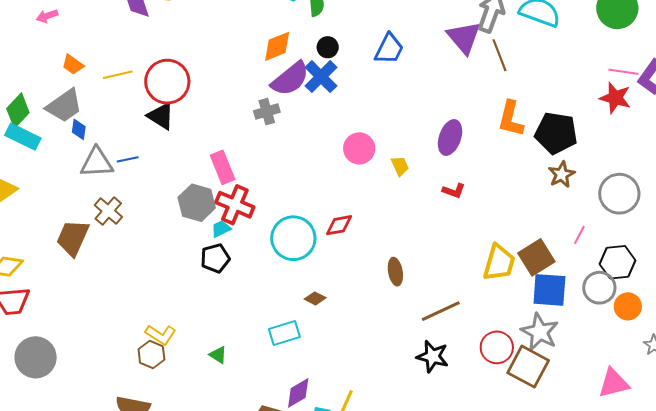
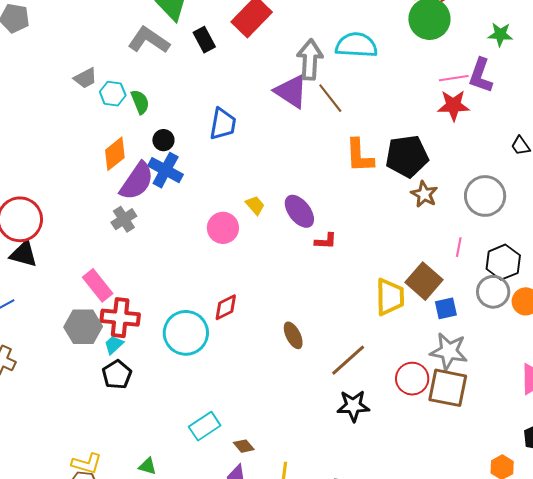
purple ellipse: (450, 138) -> (299, 211), moved, turned -40
yellow trapezoid: (400, 166) -> (255, 205), moved
blue square: (549, 290) -> (446, 308), size x0.6
brown diamond: (315, 298) -> (244, 446), moved, turned 40

